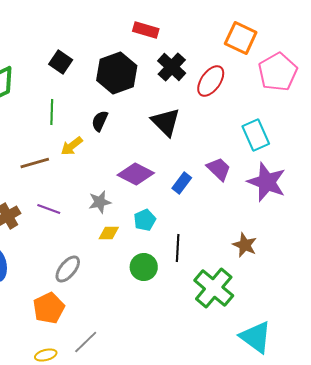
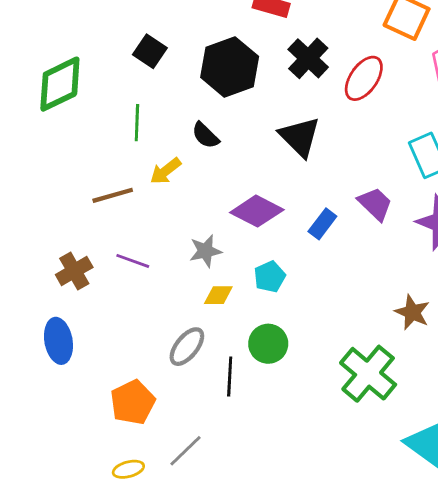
black semicircle: (100, 121) -> (205, 135), turned -70
black line: (178, 248) -> (230, 377), moved
gray ellipse: (68, 269) -> (187, 347), moved

